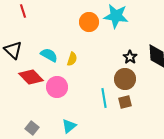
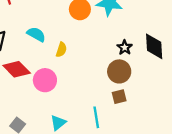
cyan semicircle: (49, 55) -> (36, 34), moved
cyan line: (104, 98) -> (96, 117), moved

